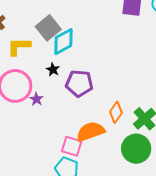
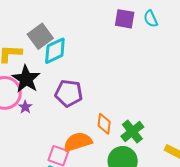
black star: (53, 70) -> (26, 79), moved, size x2.0
orange diamond: (116, 112) -> (104, 124), turned -30

